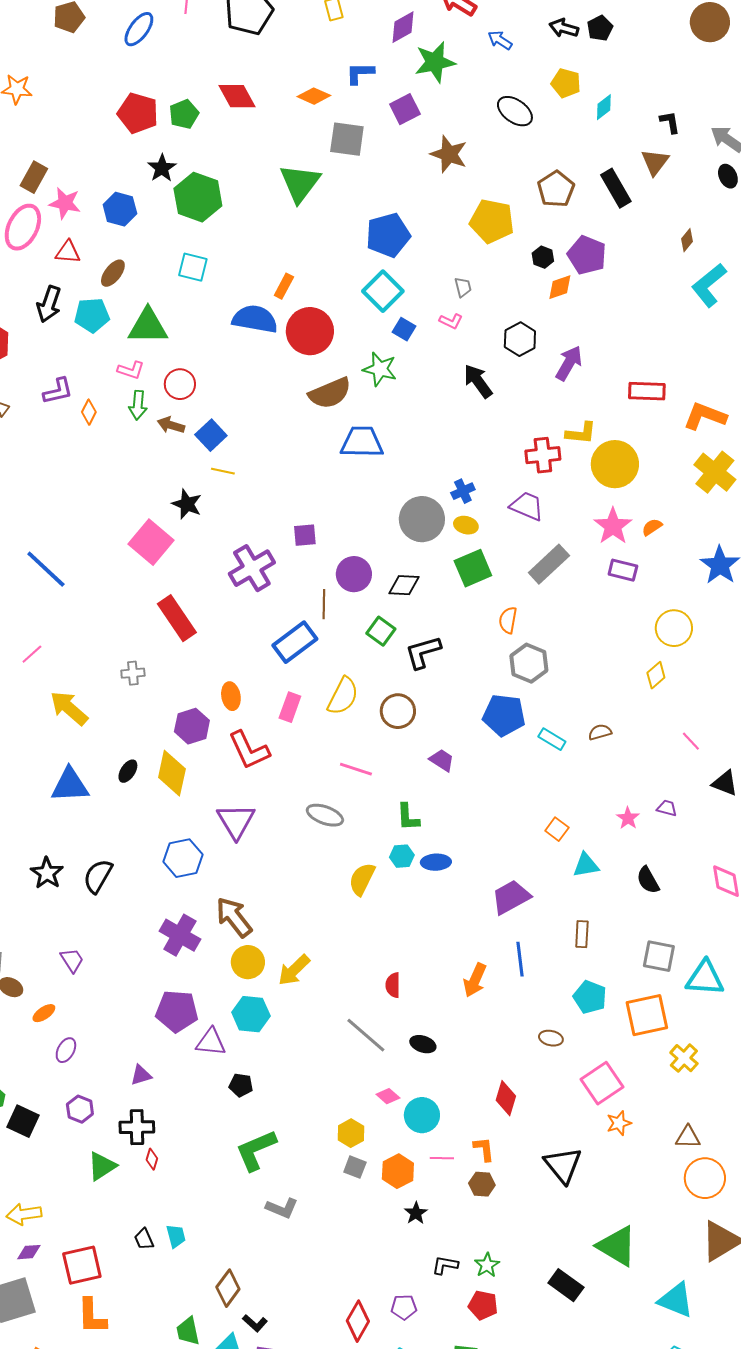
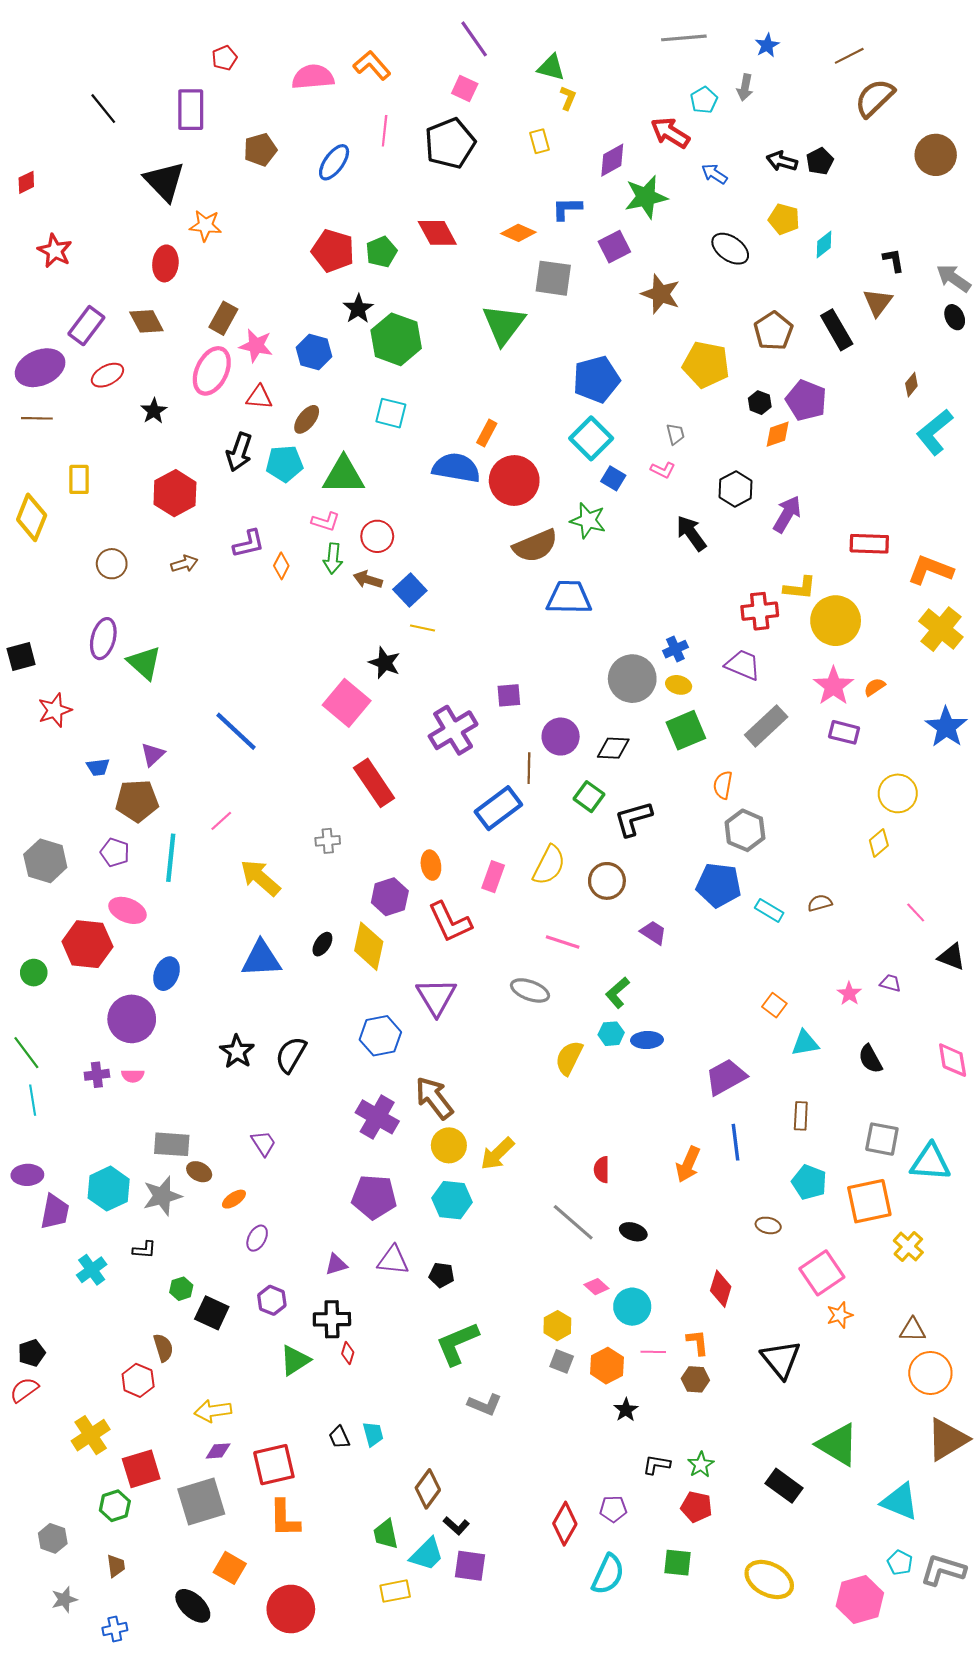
green L-shape: (408, 817) -> (617, 993), turned 52
purple triangle: (211, 1042) -> (393, 1260), moved

